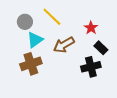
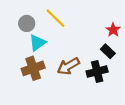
red star: (91, 28) -> (113, 30), moved
brown arrow: (64, 45) -> (68, 66), moved

